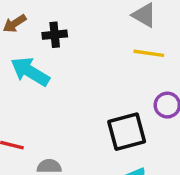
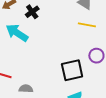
black cross: (55, 35) -> (32, 12), turned -32

